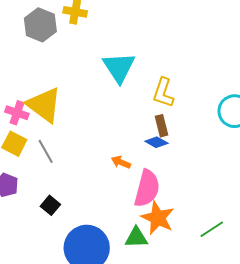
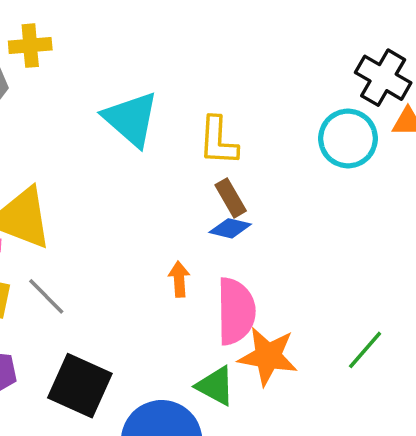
orange arrow: (121, 162) -> (179, 279), turned 78
black square: (50, 205) -> (80, 386), size x1.8
green triangle: (136, 238) -> (215, 386), moved, turned 45

